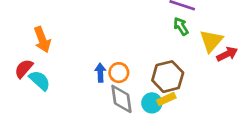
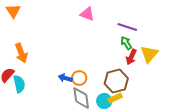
red arrow: (227, 54) -> (131, 57), moved, turned 140
blue arrow: (100, 73) -> (65, 78), turned -72
cyan semicircle: (40, 80) -> (19, 84), turned 36

